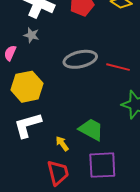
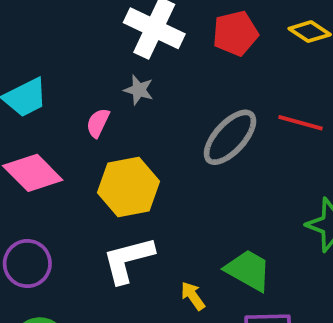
gray ellipse: (80, 59) -> (230, 137), turned -36
red line: (118, 67) -> (300, 123), moved

